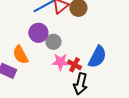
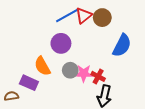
gray circle: (53, 42) -> (70, 70), moved
blue semicircle: (97, 57) -> (122, 45), moved

